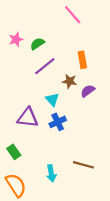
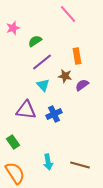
pink star: (16, 39) -> (13, 28), moved
cyan triangle: (52, 99) -> (43, 85), moved
brown line: (83, 165) -> (80, 165), moved

